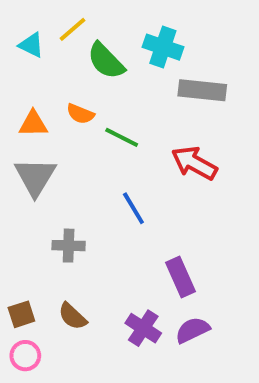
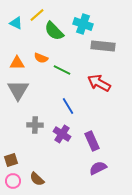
brown semicircle: (73, 316) -> (37, 179), moved
purple cross: (143, 328) -> (62, 134), moved

